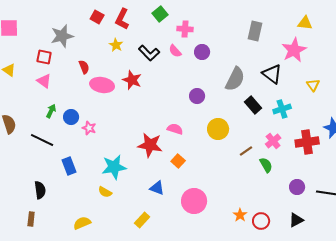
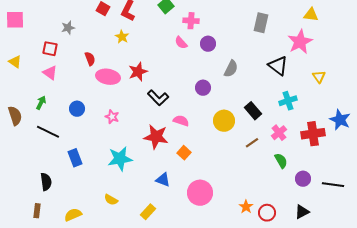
gray star: (62, 36) -> (68, 28), size x0.6
black L-shape: (149, 53) -> (158, 98), moved
gray semicircle: (235, 79) -> (231, 69), moved, size x0.7
red star: (132, 80) -> (138, 72), turned 30
black rectangle: (253, 105) -> (253, 111), moved
green arrow: (51, 111) -> (41, 103), moved
pink star: (89, 128) -> (112, 117), moved
green semicircle: (266, 165) -> (281, 161), moved
yellow semicircle: (105, 192) -> (111, 200), moved
yellow semicircle: (82, 223) -> (73, 215), moved

